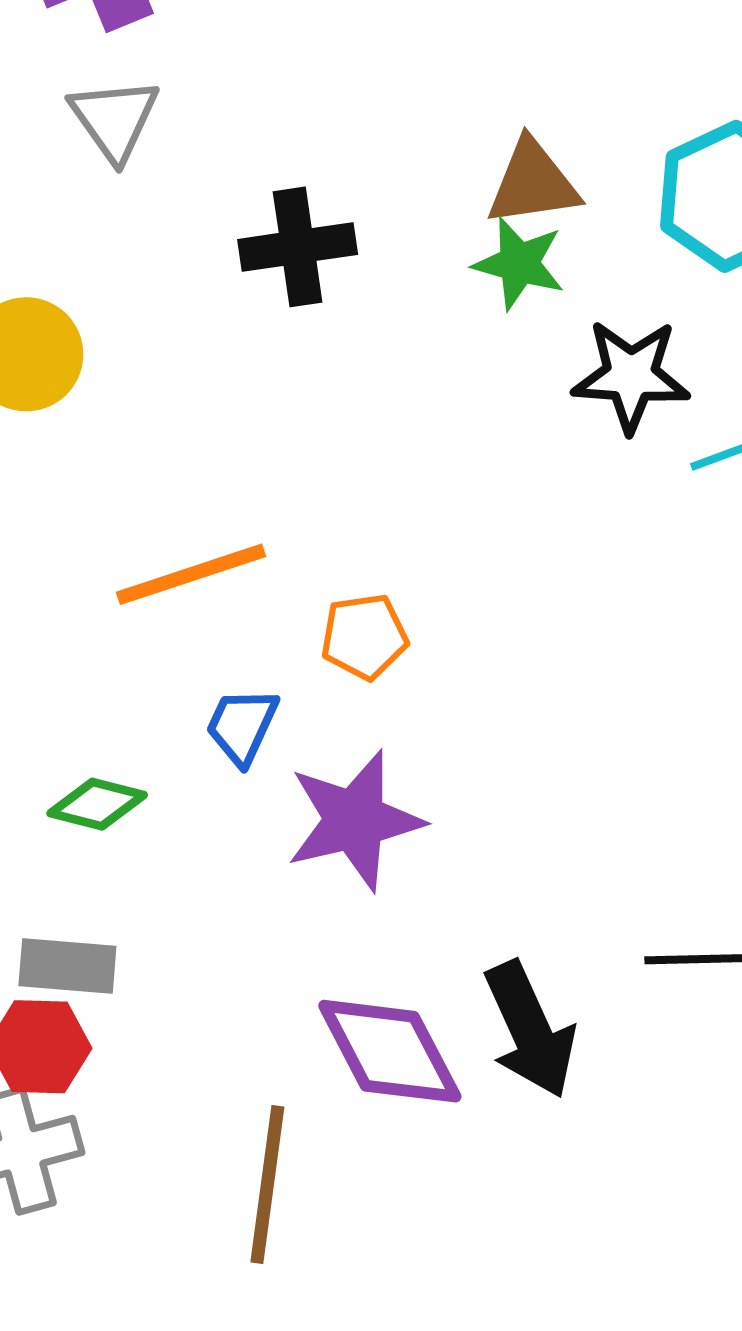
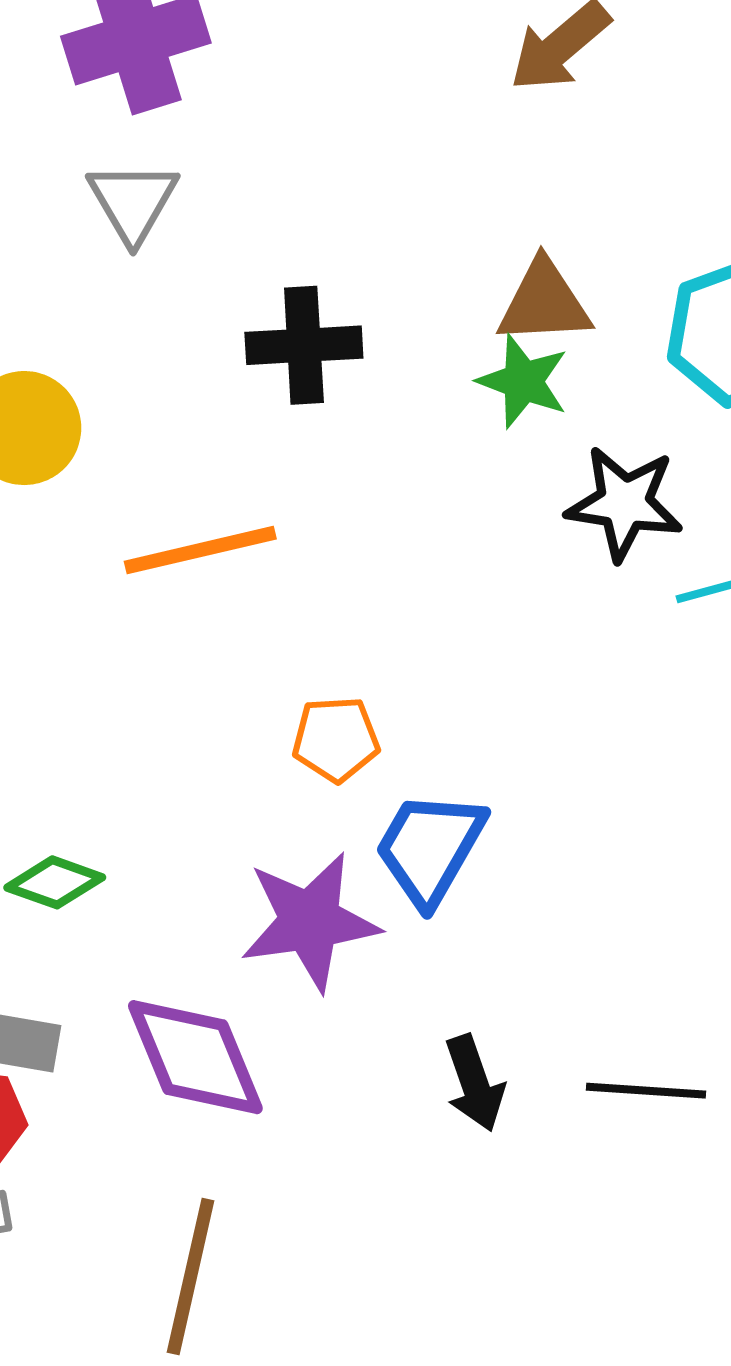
orange line: (191, 574) -> (200, 550), moved
blue trapezoid: (242, 726) -> (430, 848), moved, size x1.5
black arrow: (530, 1030) -> (474, 1083), moved, size x0.7
purple diamond: (390, 1051) -> (195, 1057), moved

